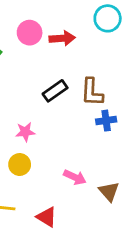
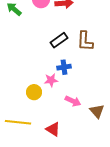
blue cross: (106, 121) -> (64, 67), moved
pink star: (25, 132) -> (51, 80), moved

